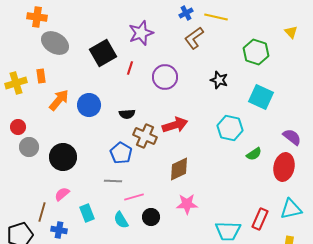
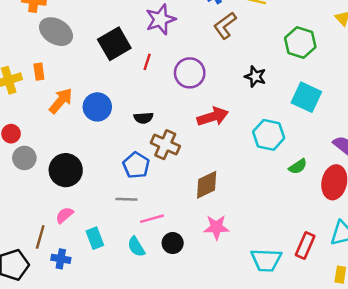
red arrow: (175, 125) -> (213, 117), moved

